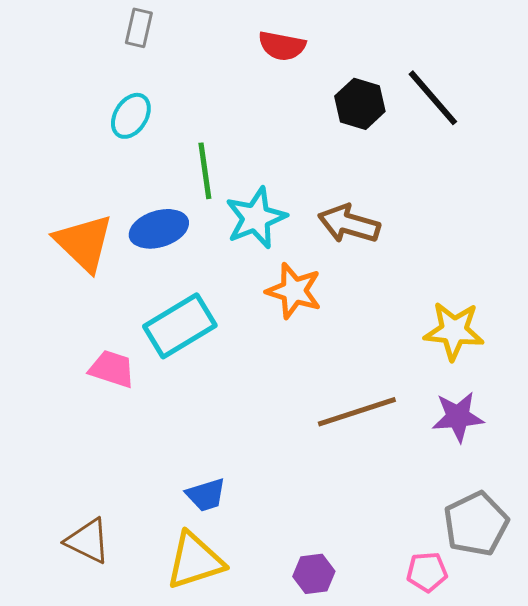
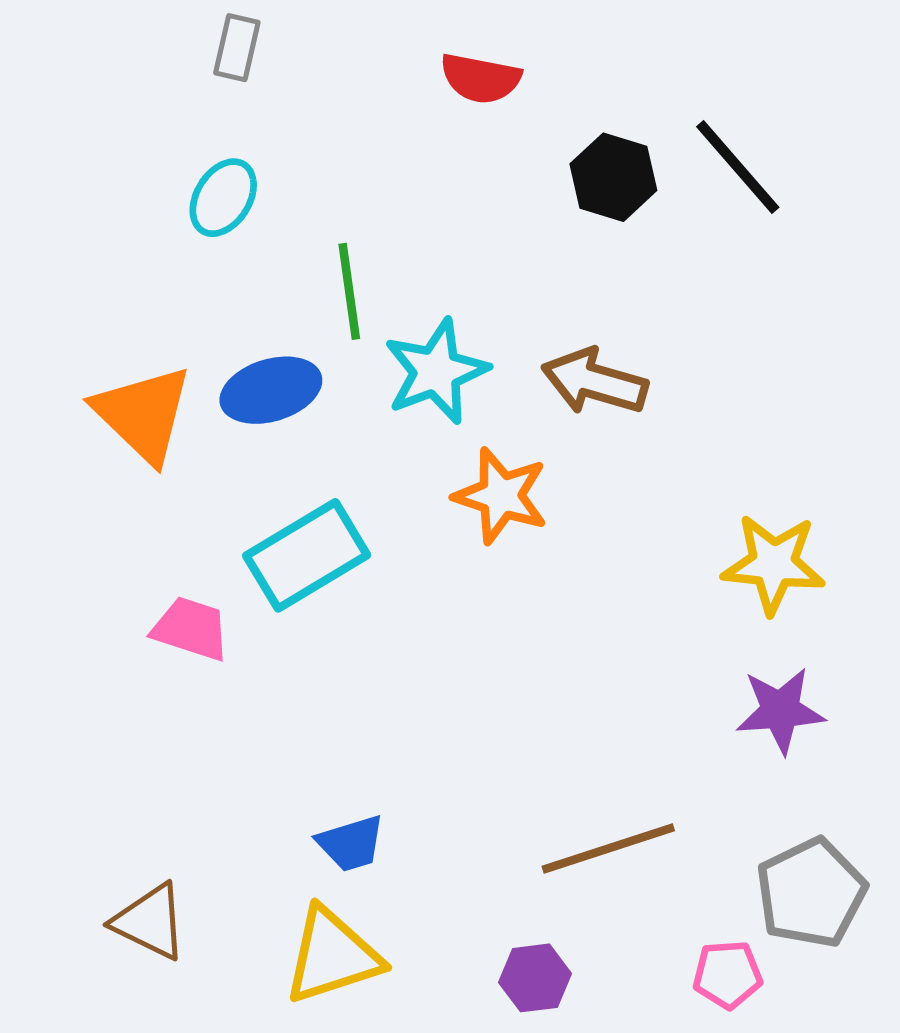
brown line: (357, 412) -> (608, 848), moved

